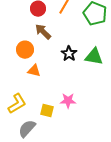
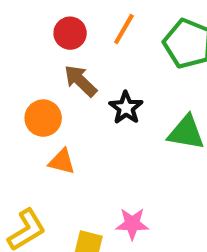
black star: (69, 54) -> (126, 108), moved

